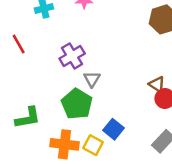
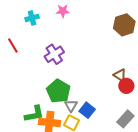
gray triangle: (92, 79) -> (71, 106), moved
green L-shape: (28, 118) -> (34, 114), moved

